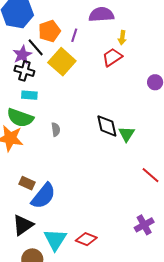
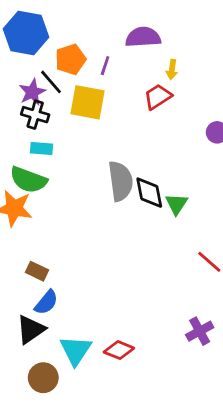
yellow square: (62, 62) -> (88, 102), turned -32
gray semicircle: (56, 129) -> (121, 181), moved, size x2.0
blue semicircle: (43, 196) -> (46, 302), moved, size x0.7

